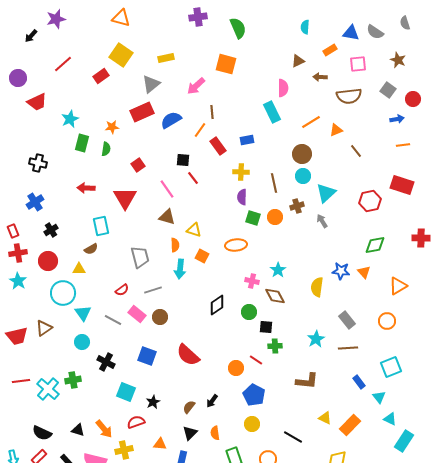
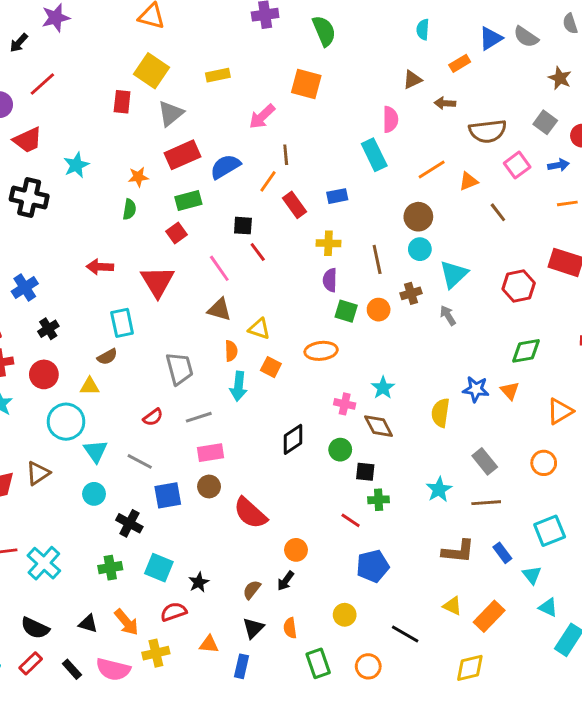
blue triangle: (351, 33) -> (491, 38), turned -42
red line: (63, 64) -> (42, 84), moved
pink square: (358, 64) -> (517, 165), moved, turned -30
red rectangle: (101, 76) -> (122, 102), turned -49
gray triangle: (151, 84) -> (171, 114), moved
green rectangle: (82, 143) -> (188, 200), moved, turned 60
black cross: (38, 163) -> (29, 198), moved, size x1.4
pink rectangle: (137, 314) -> (210, 453), moved, turned -48
brown circle: (160, 317) -> (209, 487), moved
blue square: (147, 356) -> (168, 495), moved, turned -30
orange circle: (236, 368) -> (296, 550), moved
green cross: (73, 380) -> (110, 568), moved
brown L-shape: (307, 381) -> (458, 551), moved
blue pentagon: (254, 395) -> (373, 566), moved, turned 30

